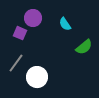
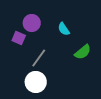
gray line: (16, 63) -> (39, 58), moved

